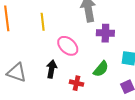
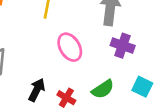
black arrow: (52, 69) -> (37, 90), moved

